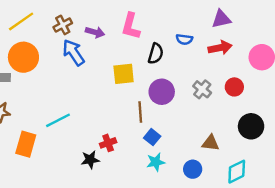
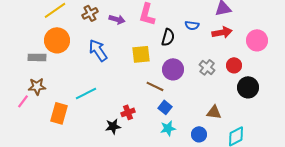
blue arrow: (74, 52) -> (98, 50), moved
brown line: (140, 112) -> (155, 86), turned -60
black circle: (251, 126) -> (248, 87), moved

